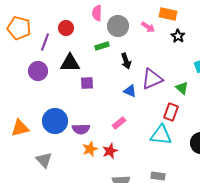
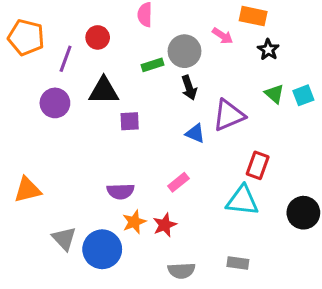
gray circle: (118, 26) -> (185, 51), moved
green triangle: (182, 88) -> (274, 94), moved
blue circle: (55, 121) -> (102, 249), moved

